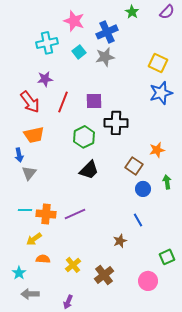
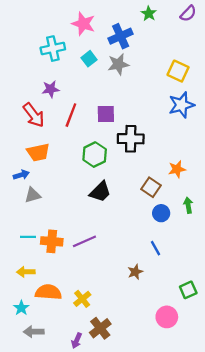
blue arrow: (19, 155) -> (21, 175), turned -96
gray triangle: (29, 173) -> (33, 195), turned 35
yellow arrow: (34, 239) -> (26, 272), moved, turned 35
orange semicircle: (43, 259) -> (48, 292), size x1.6
brown cross: (104, 275) -> (100, 328), moved

